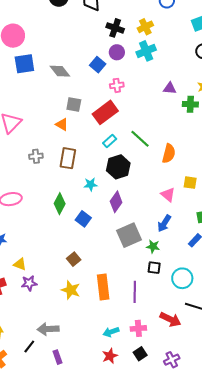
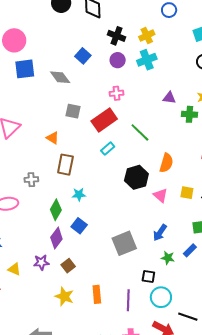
blue square: (98, 65) -> (83, 56), moved
orange triangle: (62, 124) -> (53, 138), moved
green line: (140, 139) -> (140, 132), moved
gray cross: (36, 156) -> (31, 180), moved
black hexagon: (118, 167) -> (136, 177), moved
cyan star: (91, 184) -> (79, 194), moved
pink triangle: (168, 195) -> (160, 195), moved
purple diamond: (116, 202) -> (56, 238), moved
green star: (153, 246) -> (168, 258), moved
cyan circle: (182, 278) -> (161, 297), moved
purple star: (29, 283) -> (41, 262), moved
orange rectangle: (103, 287) -> (97, 294), size x0.7

